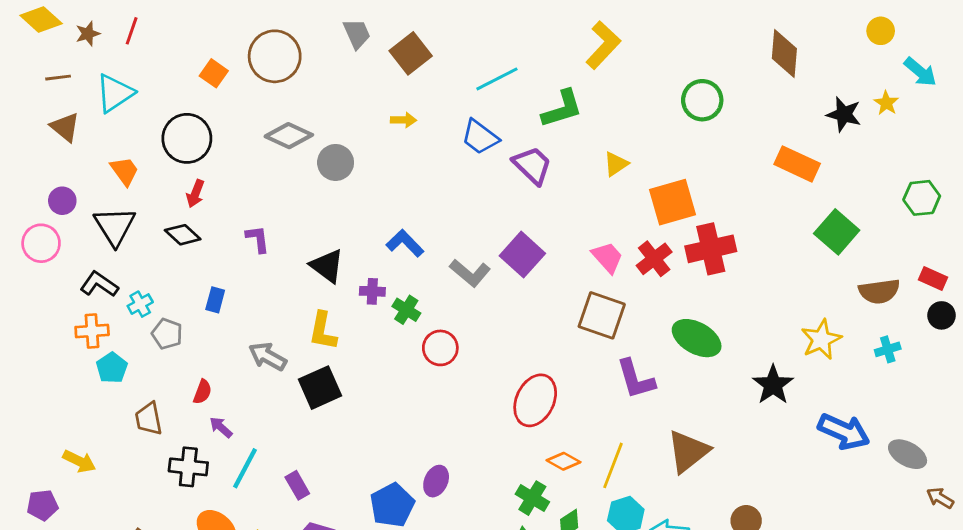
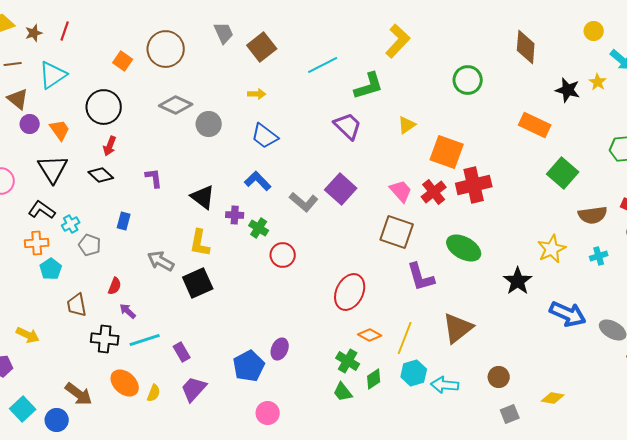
blue trapezoid: (480, 137) -> (265, 136), moved
purple circle: (62, 201) -> (30, 124), moved
orange square: (673, 202) -> (447, 152), turned 36
cyan line: (245, 468) -> (145, 340), turned 44

